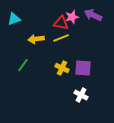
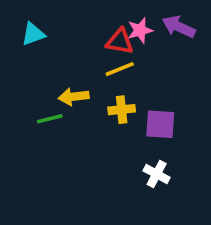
yellow arrow: (36, 39) -> (74, 97), moved
green line: (23, 65) -> (50, 119), turned 40
yellow cross: (62, 68) -> (122, 110), moved, turned -32

